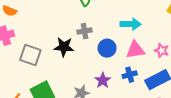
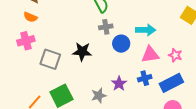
gray cross: (85, 31) -> (106, 27), moved
blue circle: (107, 48) -> (121, 44), moved

